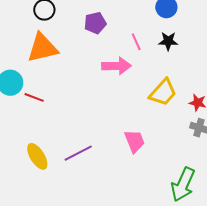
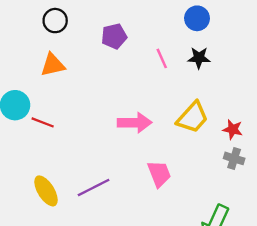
orange triangle: (42, 48) -> (53, 65), size x0.7
pink arrow: (116, 66) -> (135, 123), moved

